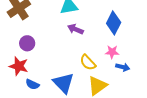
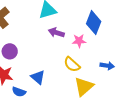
pink star: (112, 52) -> (79, 41), moved
blue triangle: (63, 83) -> (38, 77), moved, size x0.7

